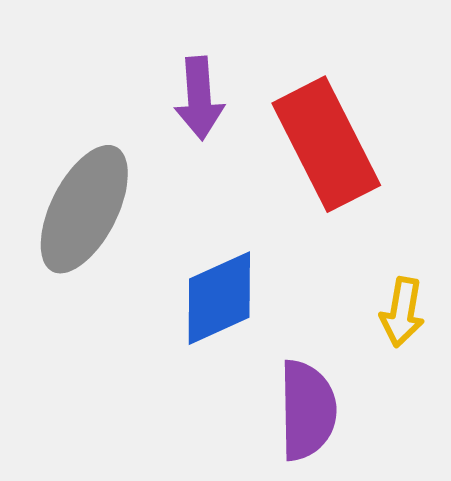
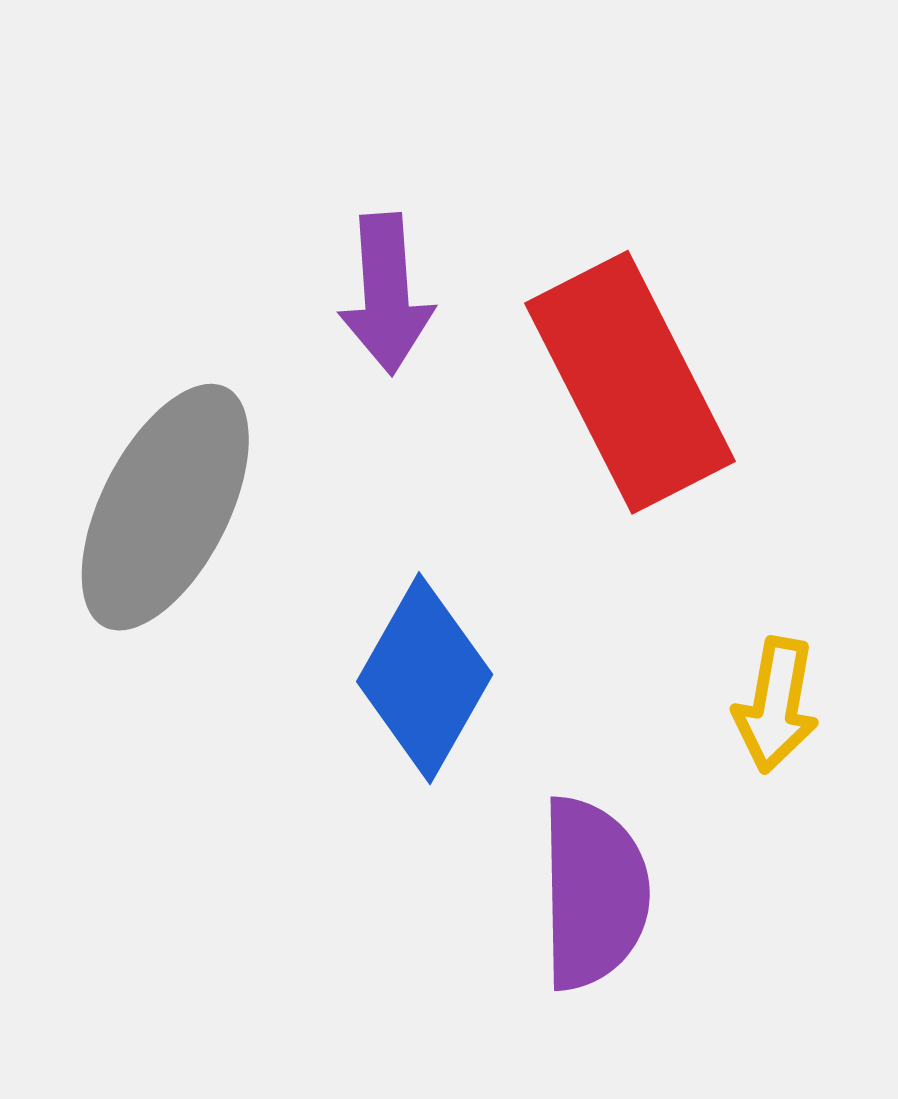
blue diamond: (219, 298) -> (425, 678), turned -36

